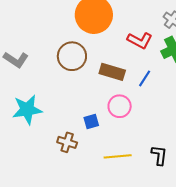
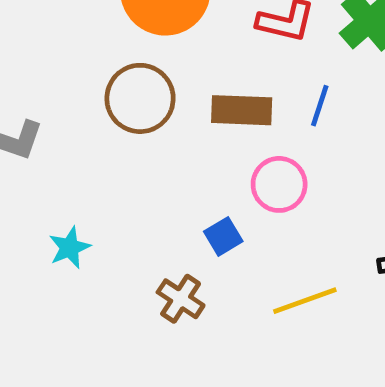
cyan star: (27, 110) -> (70, 248), size x0.6
brown cross: (67, 142) -> (181, 299), turned 30

